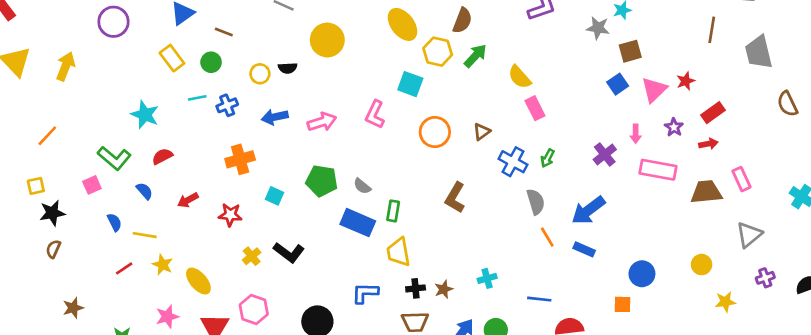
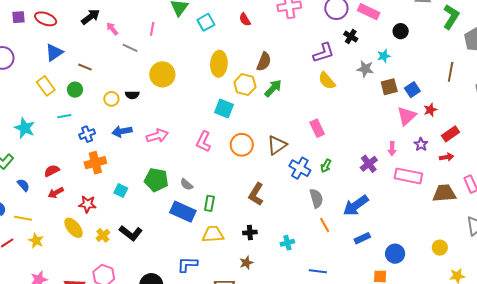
yellow ellipse: (402, 24) -> (219, 64), turned 40
yellow semicircle: (520, 77) -> (327, 81), moved
blue square: (618, 84) -> (412, 90), moved
blue cross: (227, 105) -> (87, 134), moved
pink L-shape: (375, 114) -> (204, 142), moved
brown triangle: (482, 132) -> (277, 145), size x1.5
red semicircle: (162, 156) -> (52, 171), moved
blue rectangle: (584, 249) -> (362, 238), moved, turned -49
yellow trapezoid: (398, 252) -> (213, 234), turned 95
cyan cross: (487, 278) -> (287, 243), moved
yellow ellipse: (198, 281) -> (73, 228), moved
black cross: (416, 288) -> (250, 232), moved

